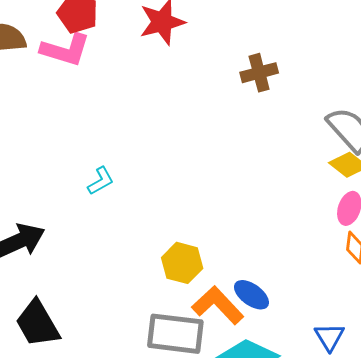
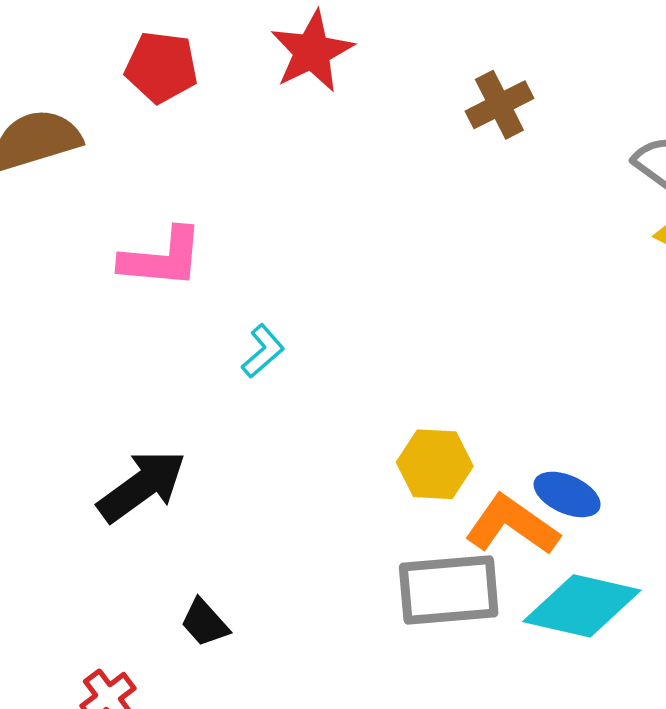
pink L-shape: (65, 50) -> (162, 258), moved
black trapezoid: (37, 324) -> (205, 623), size x0.6

